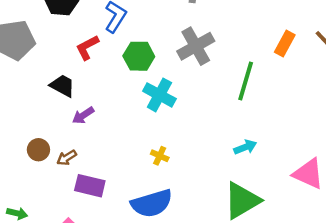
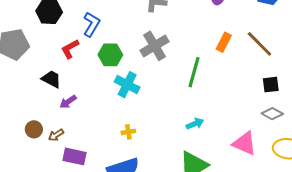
yellow cross: (160, 156) -> (128, 132), turned -32

